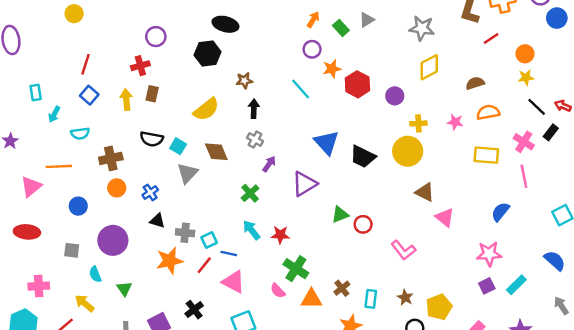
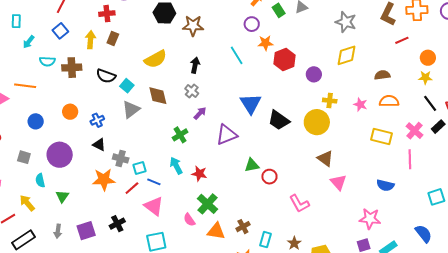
brown star: (244, 81) -> (193, 26), moved, size x1.5
brown cross: (111, 158) -> (72, 68), moved
blue semicircle: (500, 212) -> (385, 185), turned -126

